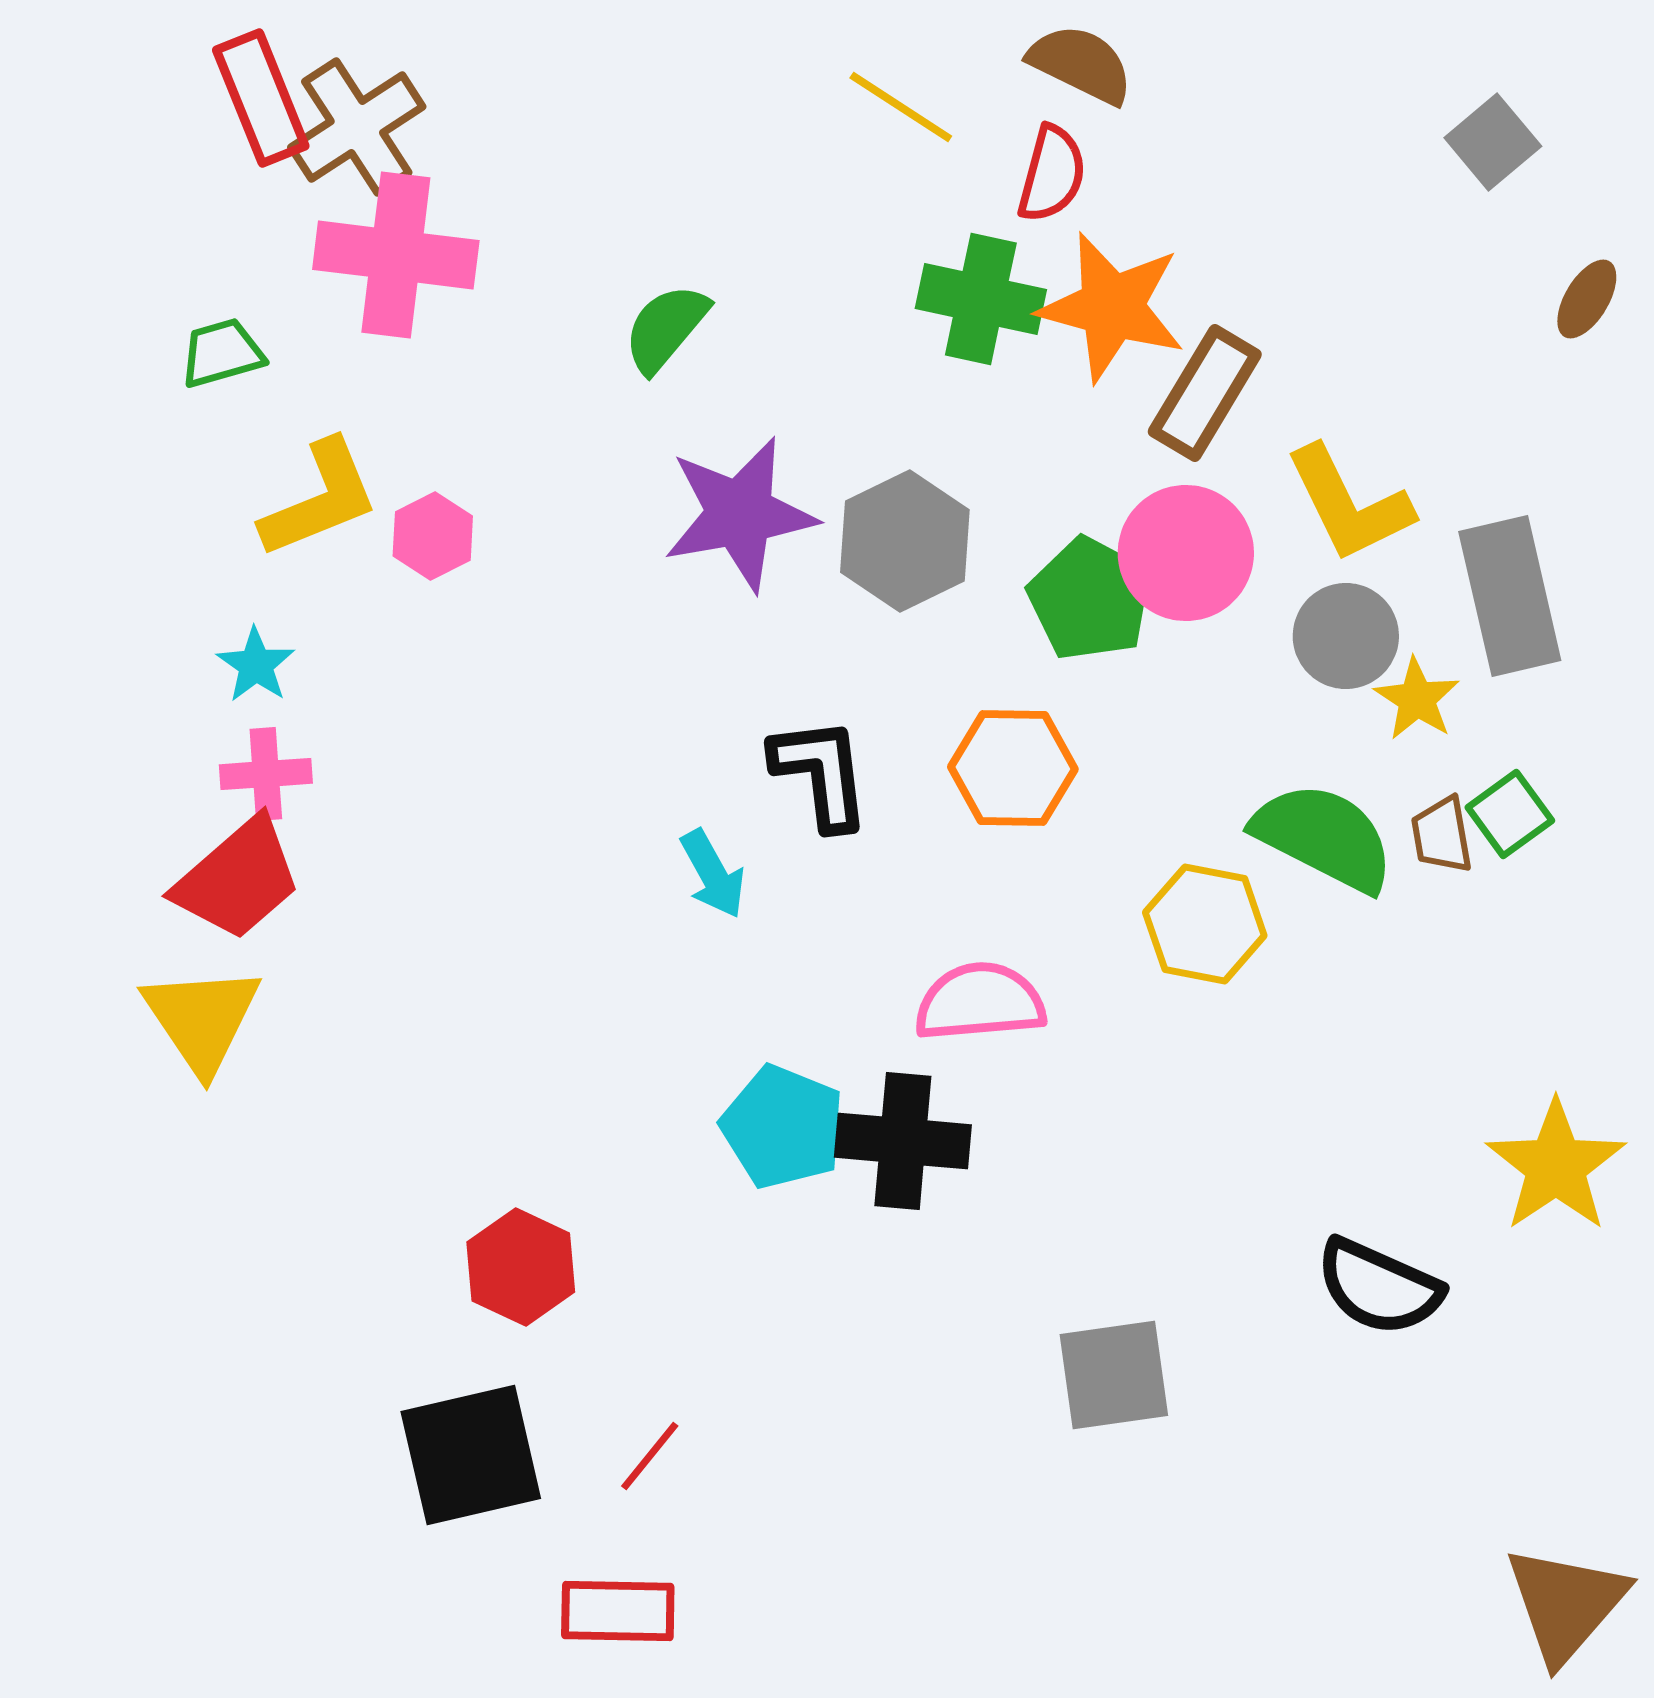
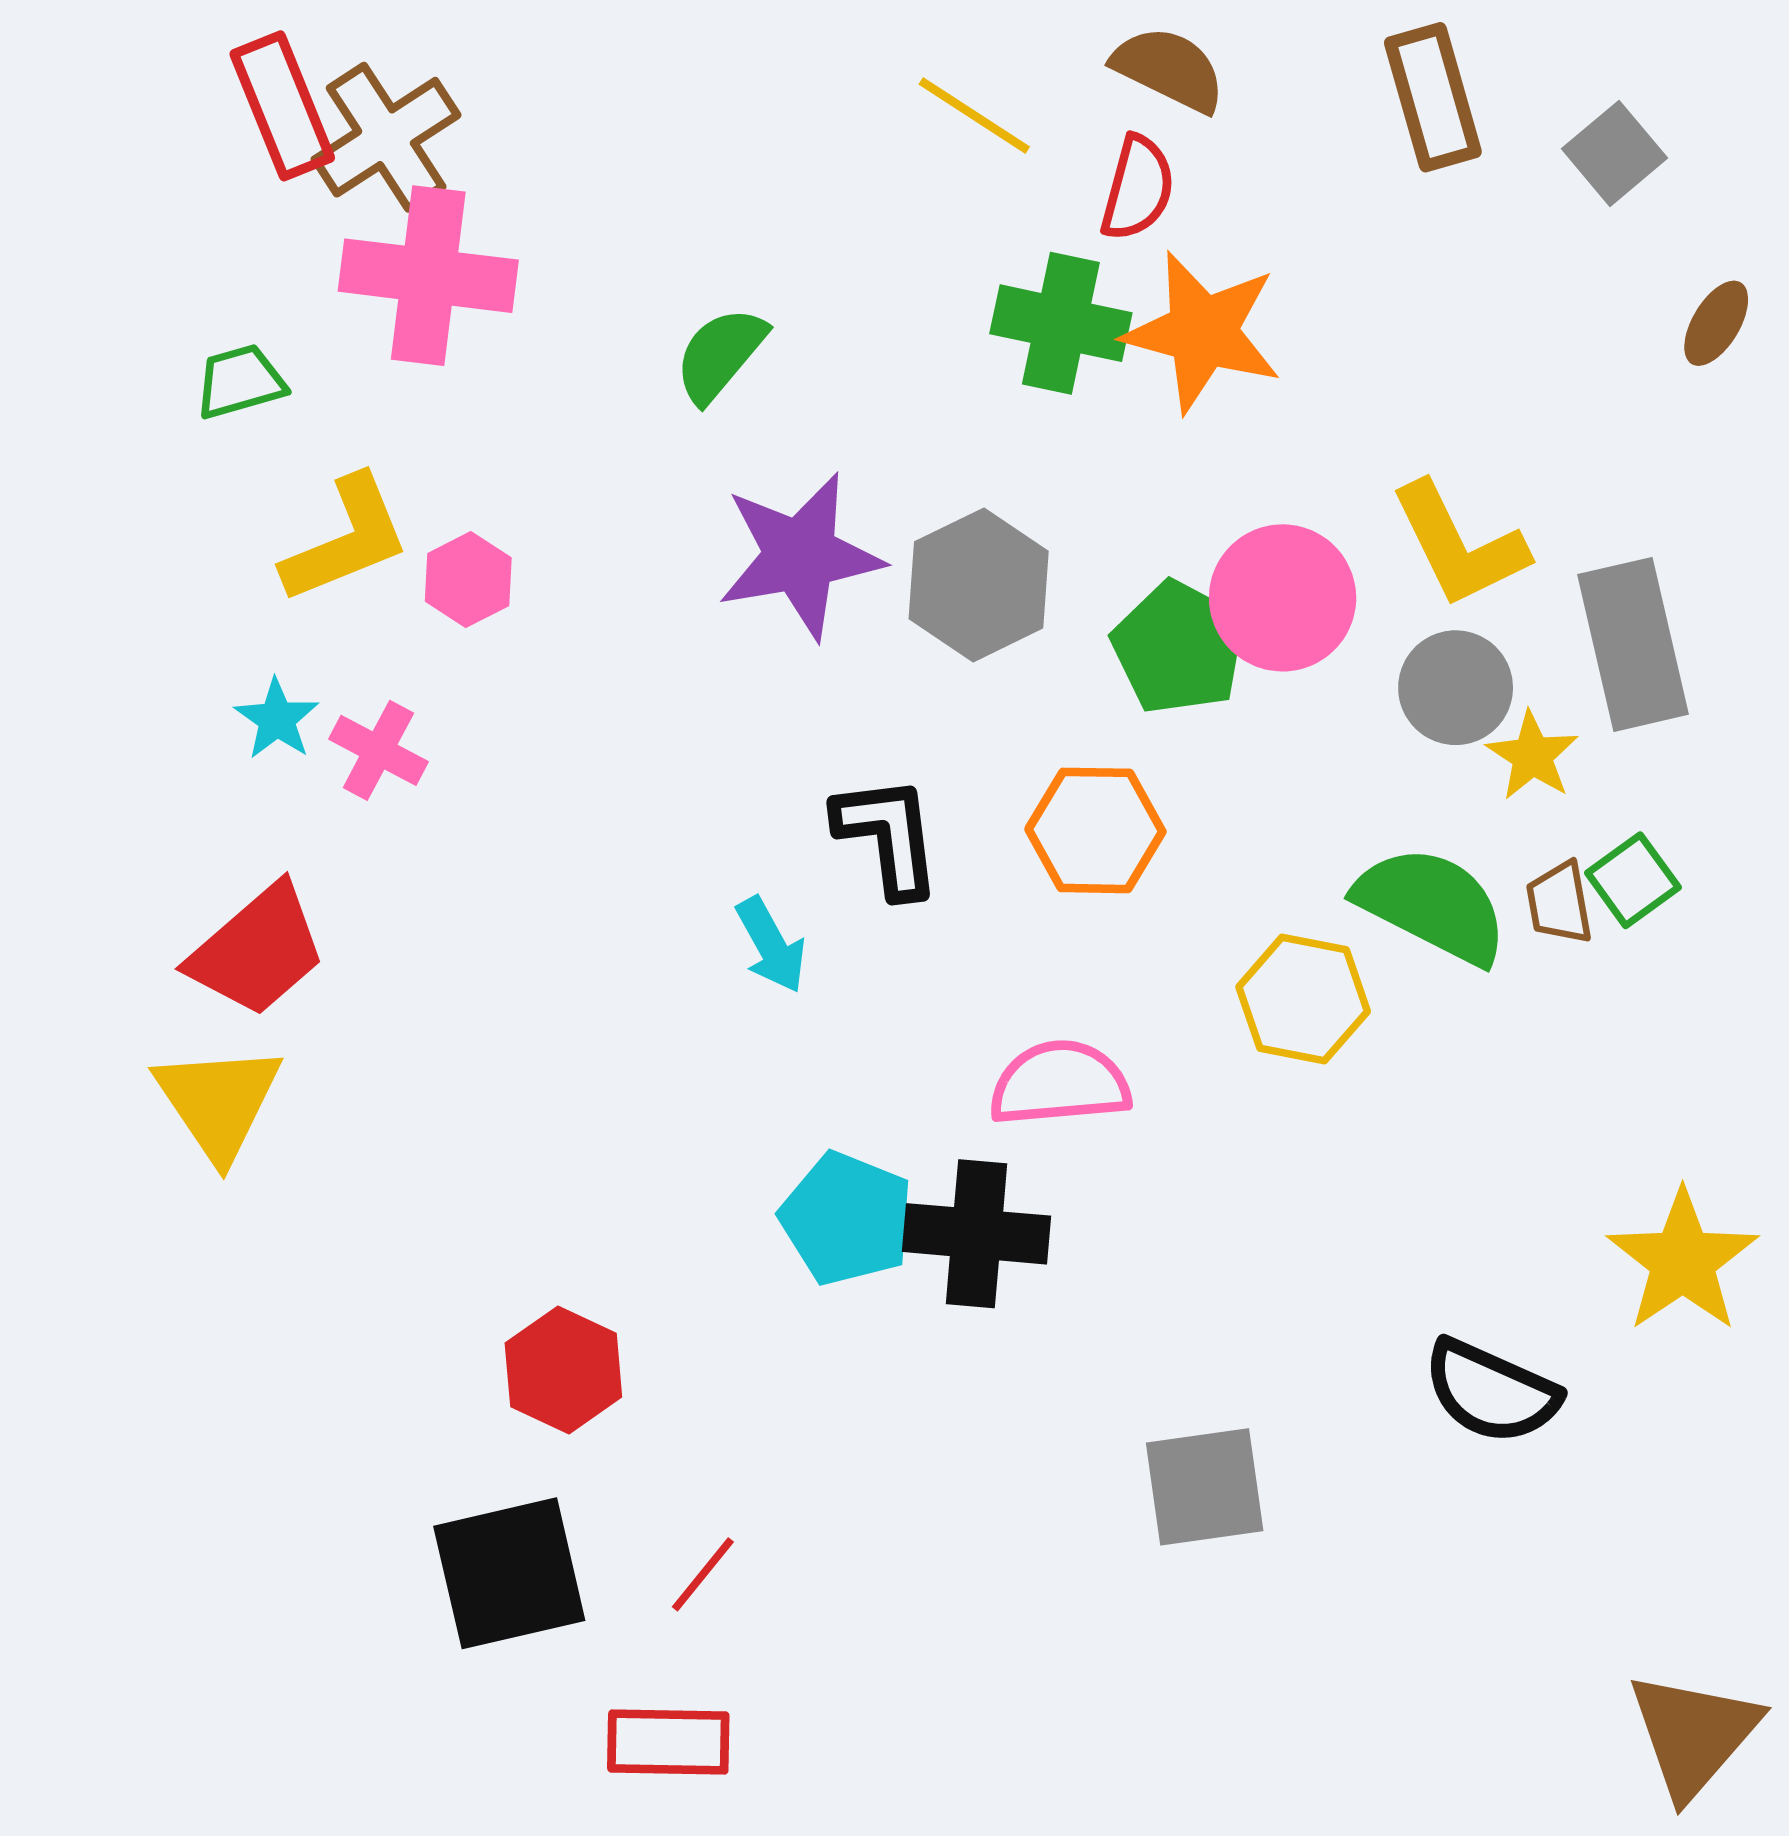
brown rectangle: (1205, 393) -> (1433, 97), moved, turned -47
pink cross: (266, 774) -> (378, 750), moved, turned 32

